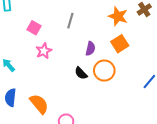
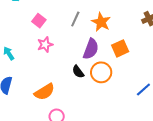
orange star: (118, 16) -> (101, 22), moved
purple semicircle: (90, 49) -> (91, 49), size x1.5
orange semicircle: (39, 104) -> (44, 92), moved, turned 90

